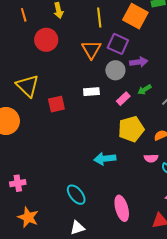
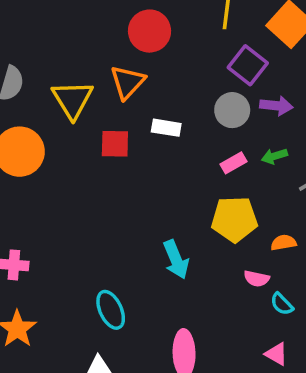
red circle: (46, 40) -> (150, 31), moved
orange triangle: (91, 49) -> (128, 82), moved
white rectangle: (91, 92) -> (166, 128), moved
cyan arrow: (105, 159) -> (176, 260), turned -120

